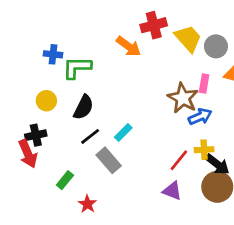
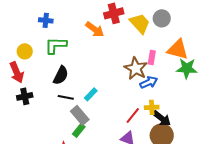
gray circle: (216, 46) -> (162, 18), moved
blue cross: (53, 54) -> (46, 20), moved
yellow circle: (46, 101) -> (25, 51), moved
black line: (90, 136) -> (66, 97), turned 49
red arrow: (28, 154) -> (17, 72), moved
green rectangle: (65, 180) -> (79, 130), moved

